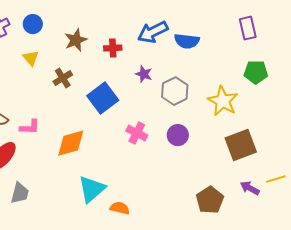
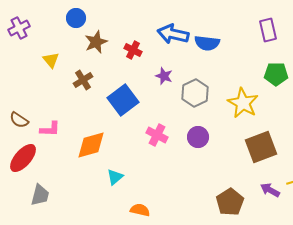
blue circle: (33, 24) -> (76, 18), moved
blue arrow: (153, 32) -> (173, 34), turned 40
red cross: (113, 48) -> (133, 50), turned 30
cyan triangle: (92, 189) -> (115, 177), moved, size x0.6

